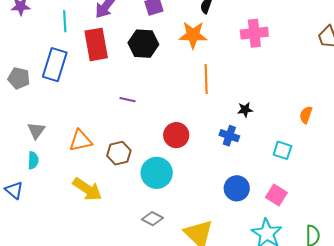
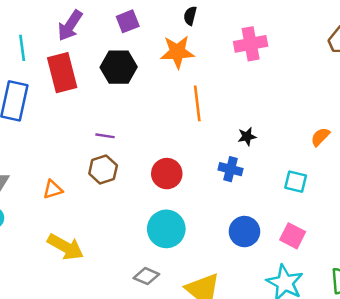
orange semicircle: (306, 115) -> (320, 137), turned 30
orange triangle: (81, 141) -> (53, 189), size x0.7
brown hexagon: (119, 153) -> (103, 170), moved
cyan circle: (157, 173) -> (166, 229), moved

